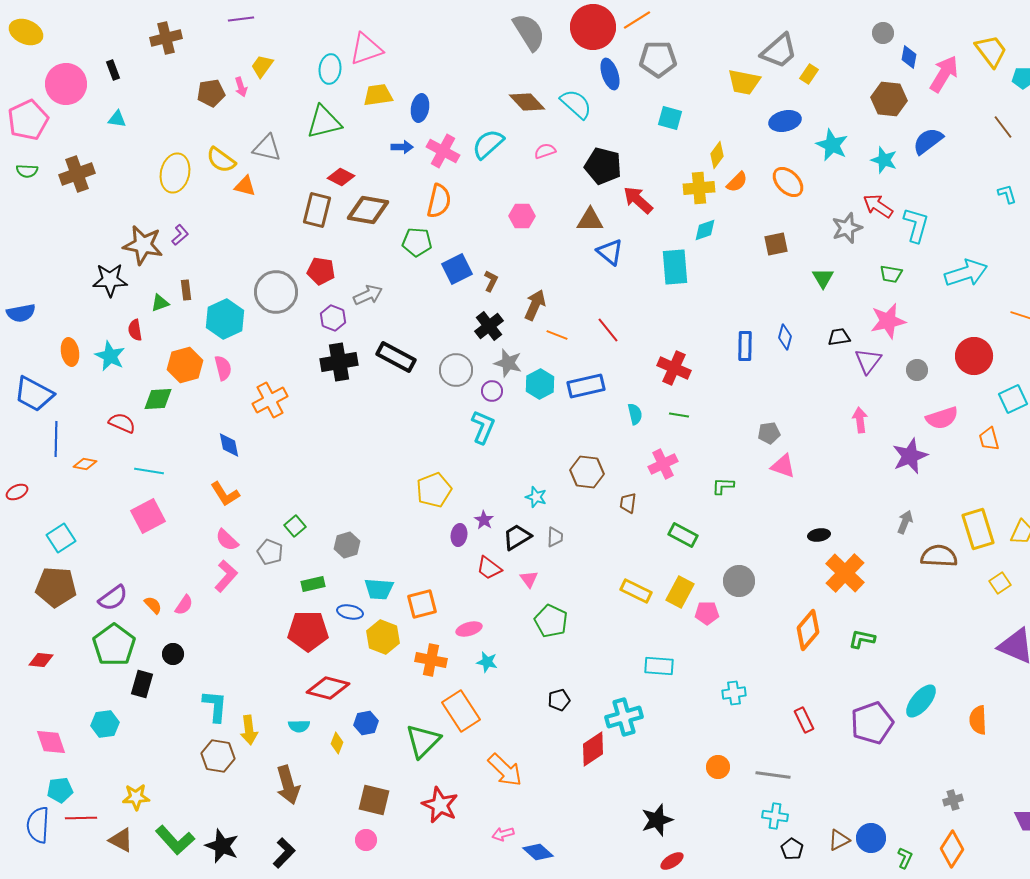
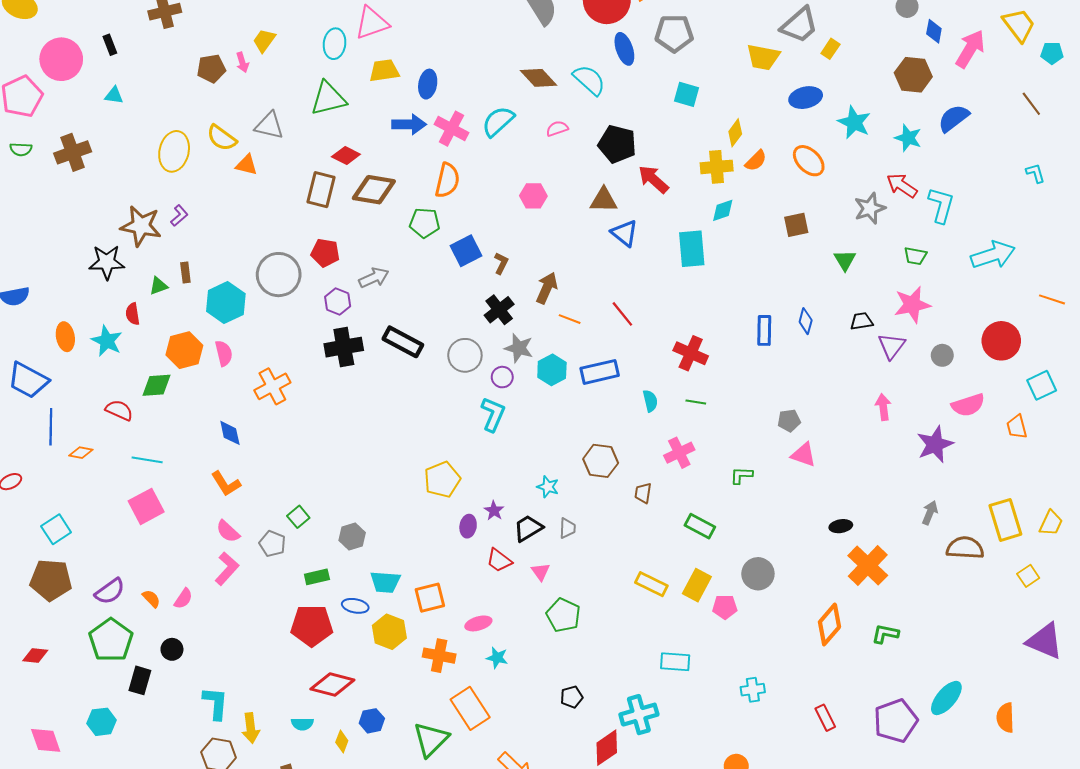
blue arrow: (402, 147) -> (409, 124), size x1.5

